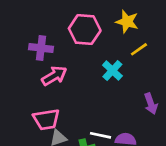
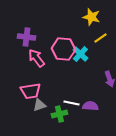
pink hexagon: (85, 30) -> (63, 49), moved
pink arrow: (54, 76) -> (36, 58), turned -96

